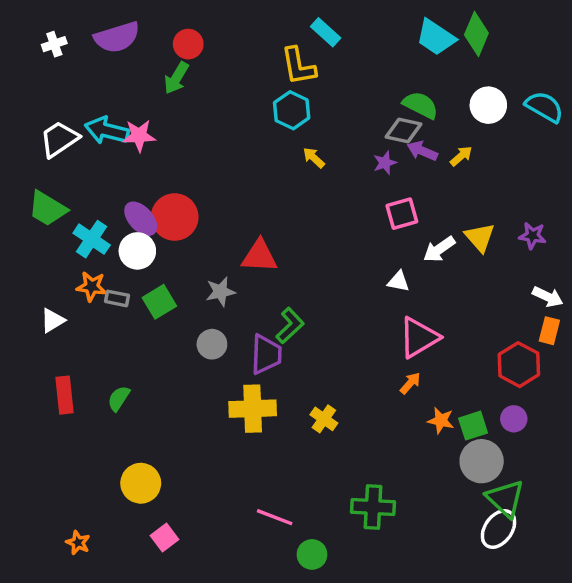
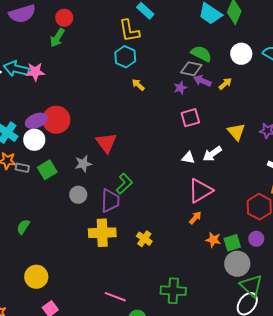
purple ellipse: (141, 219) -> (36, 121), turned -70
white arrow: (439, 249) -> (212, 154), moved
red triangle: (259, 256) -> (106, 143), turned 50

